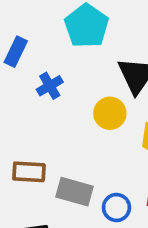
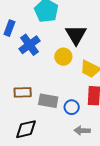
blue cross: (50, 86) -> (30, 45), size x1.5

